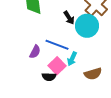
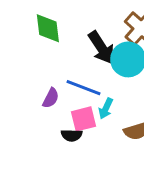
black arrow: (69, 18) -> (101, 48), size x1.6
pink square: (57, 66) -> (84, 119), turned 30

